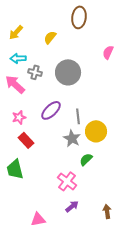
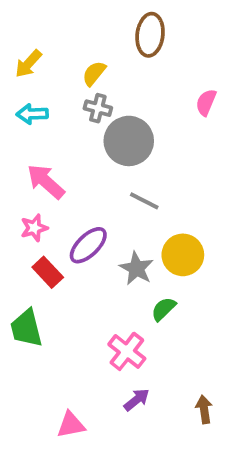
gray cross: (35, 72) -> (98, 108), moved
pink arrow: (15, 84) -> (46, 182), moved
purple ellipse: (51, 110) -> (88, 245), moved
gray line: (78, 116) -> (144, 201), moved, turned -56

